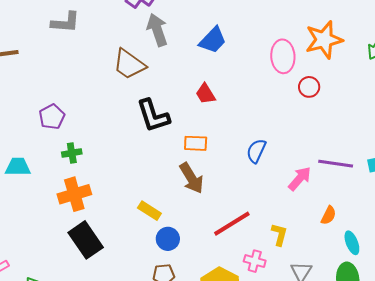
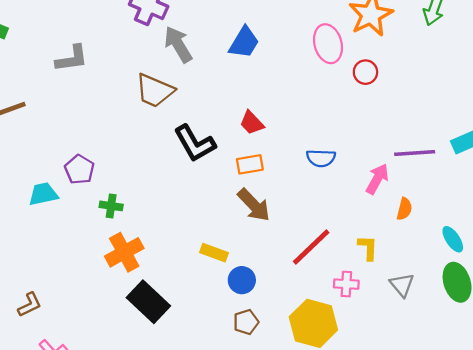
red trapezoid: (206, 94) -> (252, 123), moved
blue semicircle: (256, 151) -> (321, 158), turned -100
green cross: (72, 153) -> (111, 206), turned 30
cyan trapezoid: (18, 167) -> (43, 194), moved
orange semicircle: (329, 215) -> (404, 209), moved

